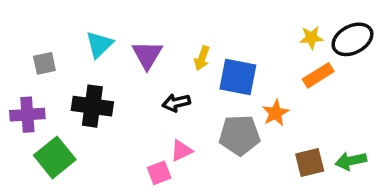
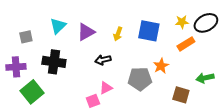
purple triangle: (147, 55) -> (86, 32), turned 30
blue square: (238, 77) -> (149, 31), moved
green arrow: (351, 161) -> (205, 78), moved
brown square: (310, 163) -> (181, 95), turned 30

